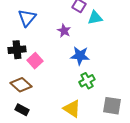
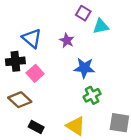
blue triangle: (27, 18) -> (32, 38), moved, turned -30
black rectangle: (22, 110) -> (36, 127), moved

